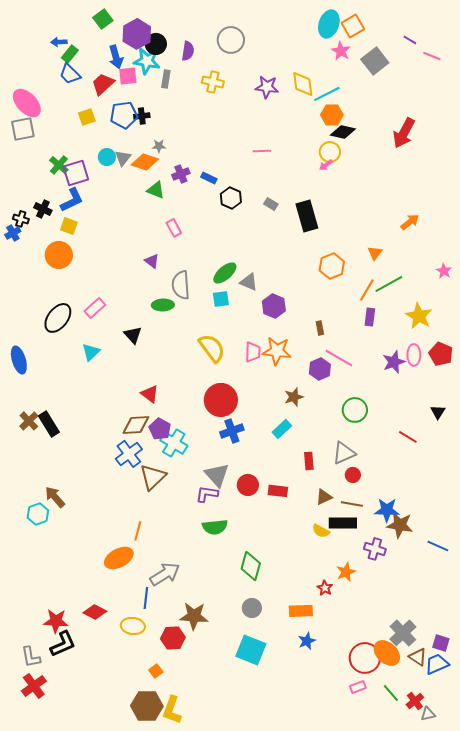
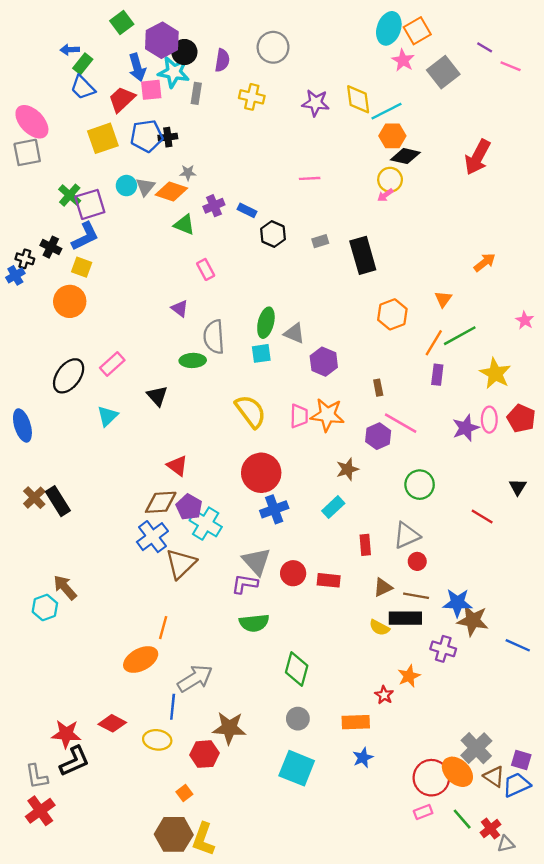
yellow square: (87, 117) -> (103, 138), size x1.5
gray rectangle: (271, 204) -> (320, 241), turned -48
green ellipse: (225, 273) -> (266, 323), turned -35

